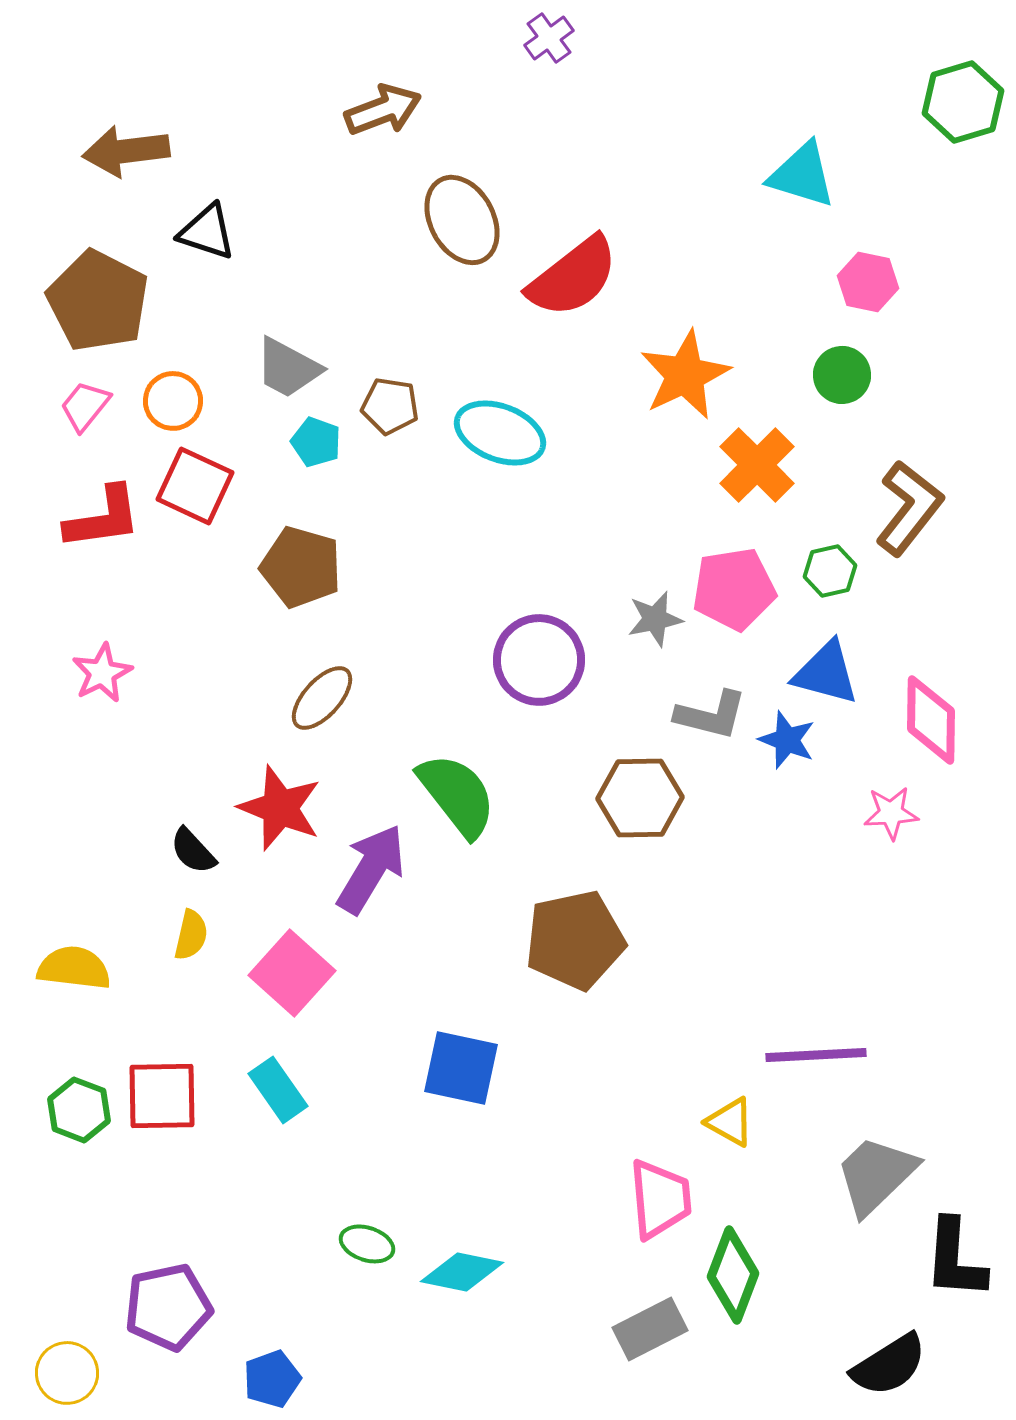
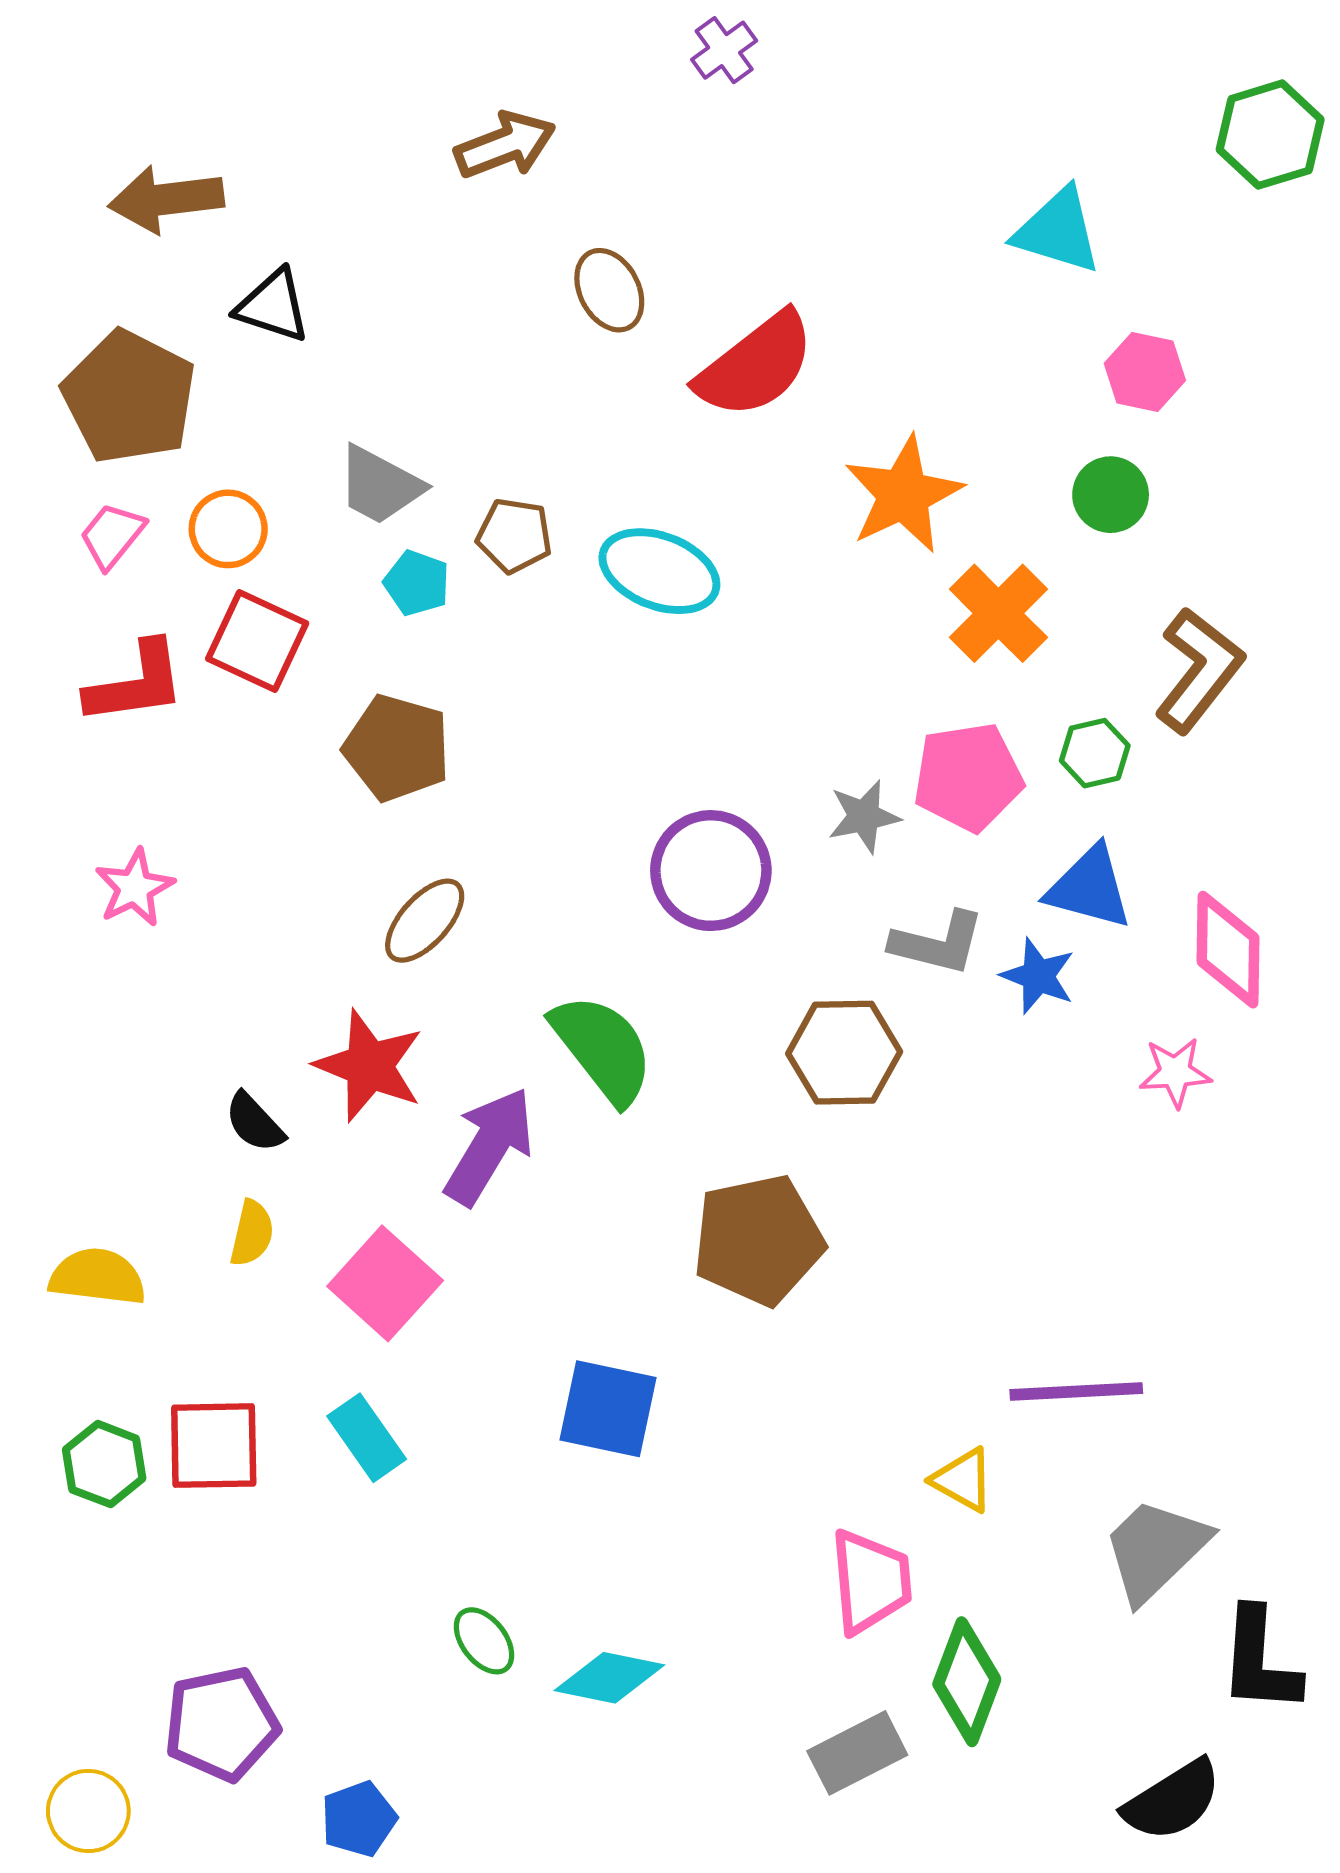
brown ellipse: (462, 220) -> (609, 290), size x0.7
green ellipse: (367, 1244) -> (484, 1641), turned 34

